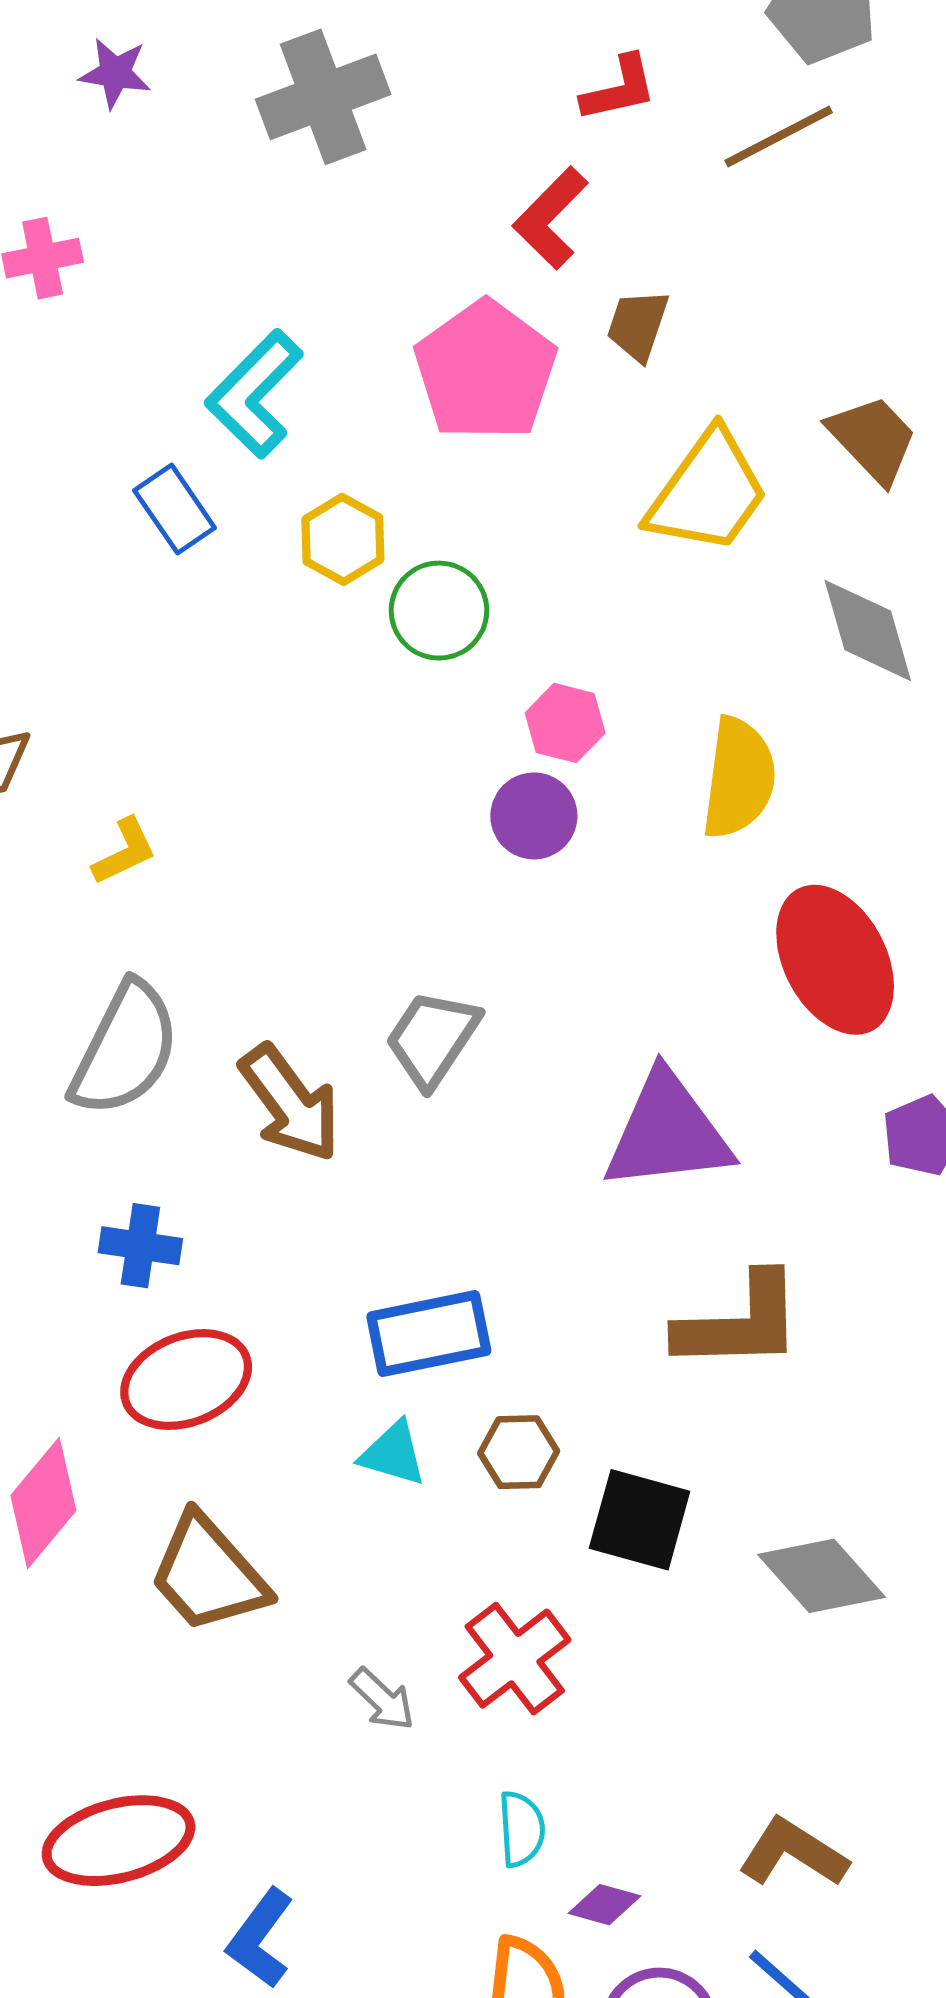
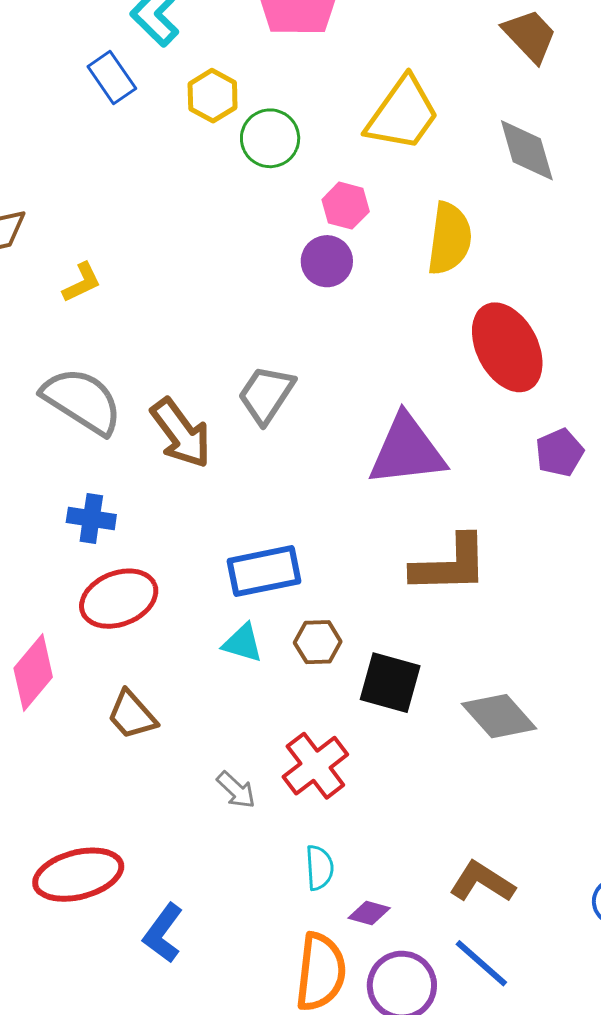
yellow trapezoid: (708, 492) -> (403, 114), moved
gray semicircle: (125, 1049) -> (82, 401), turned -84
brown trapezoid: (208, 1574) -> (132, 715), size x0.7

